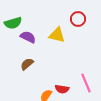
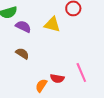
brown semicircle: (27, 64) -> (22, 53), turned 72

